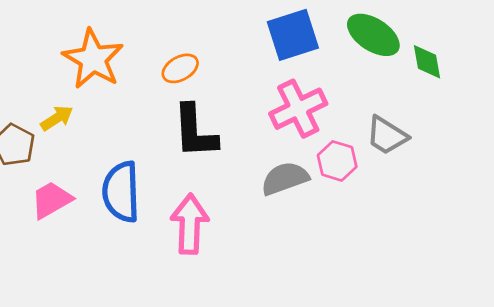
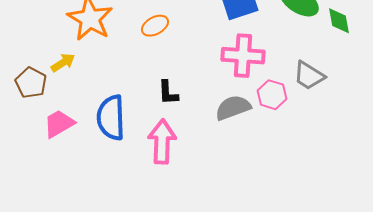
pink cross: (298, 109) -> (243, 56), turned 30
black L-shape: (195, 131) -> (168, 93), moved, size x0.6

